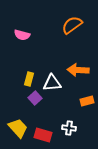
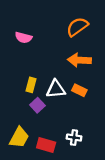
orange arrow: (78, 70) -> (79, 60), moved
orange rectangle: (87, 101) -> (79, 90), moved, turned 40
yellow trapezoid: (18, 128) -> (19, 138), turned 70

